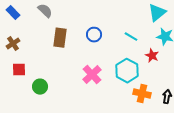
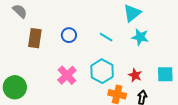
red star: (152, 56) -> (135, 75), moved
green circle: (40, 87) -> (15, 87), size x1.5

